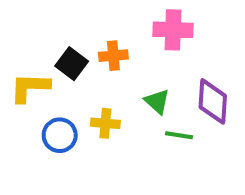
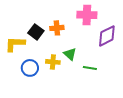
green triangle: (157, 101) -> (70, 54), moved
purple diamond: (213, 101) -> (107, 36), moved, turned 60

